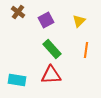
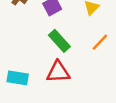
orange line: (86, 50) -> (100, 42), turned 35

